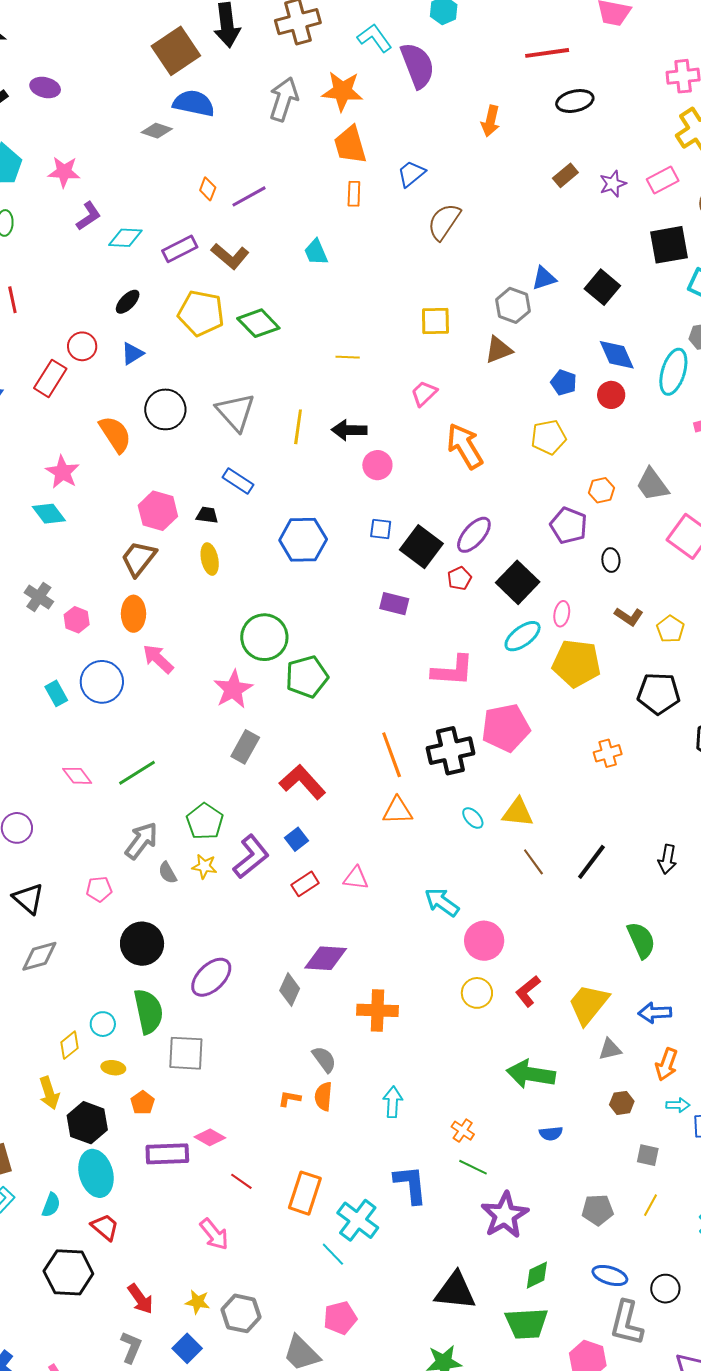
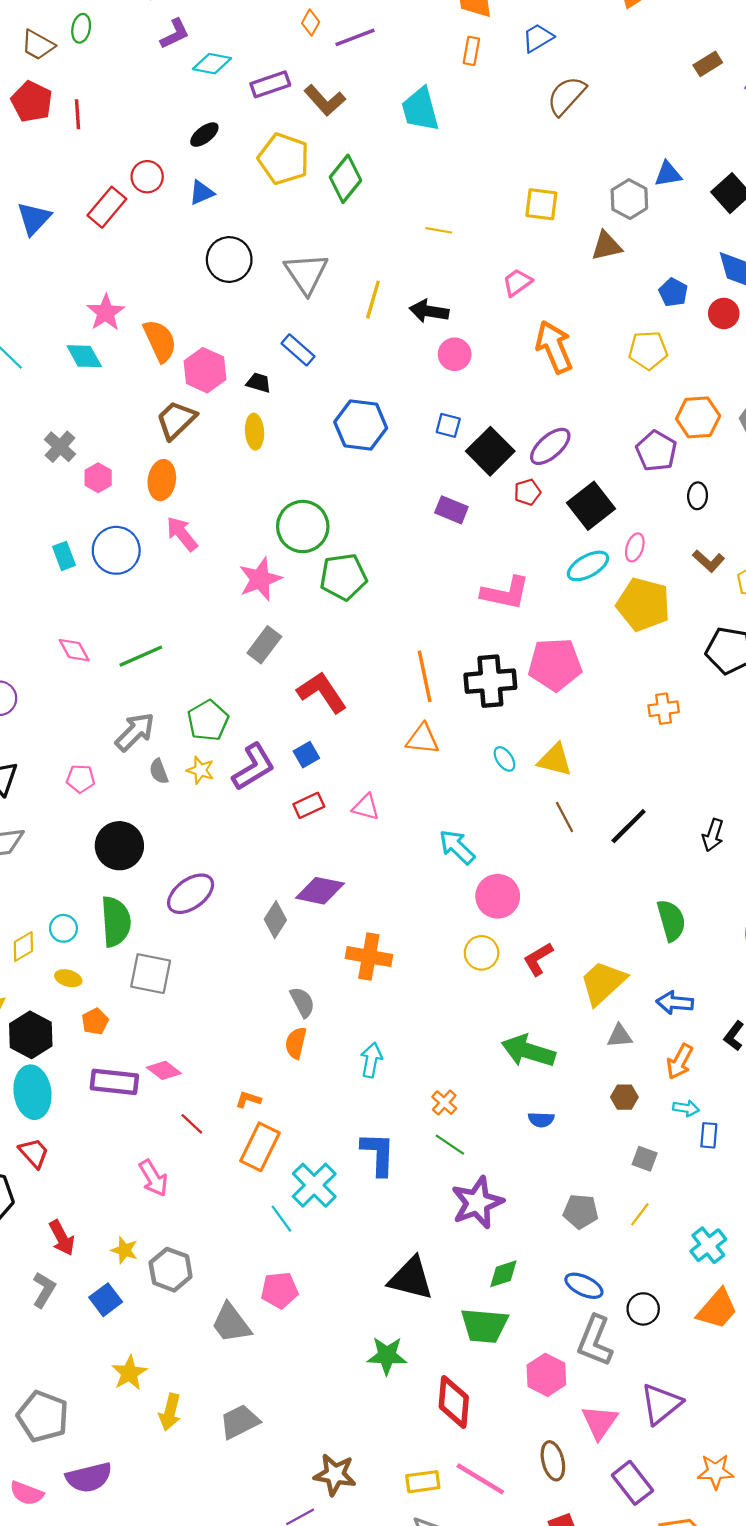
cyan trapezoid: (316, 252) -> (420, 109), size x1.5
green diamond: (258, 323) -> (345, 179), turned 75
orange semicircle: (115, 434) -> (160, 341), moved
orange hexagon: (601, 490) -> (698, 417), size x1.5
orange L-shape: (290, 1099) -> (248, 1100), moved

